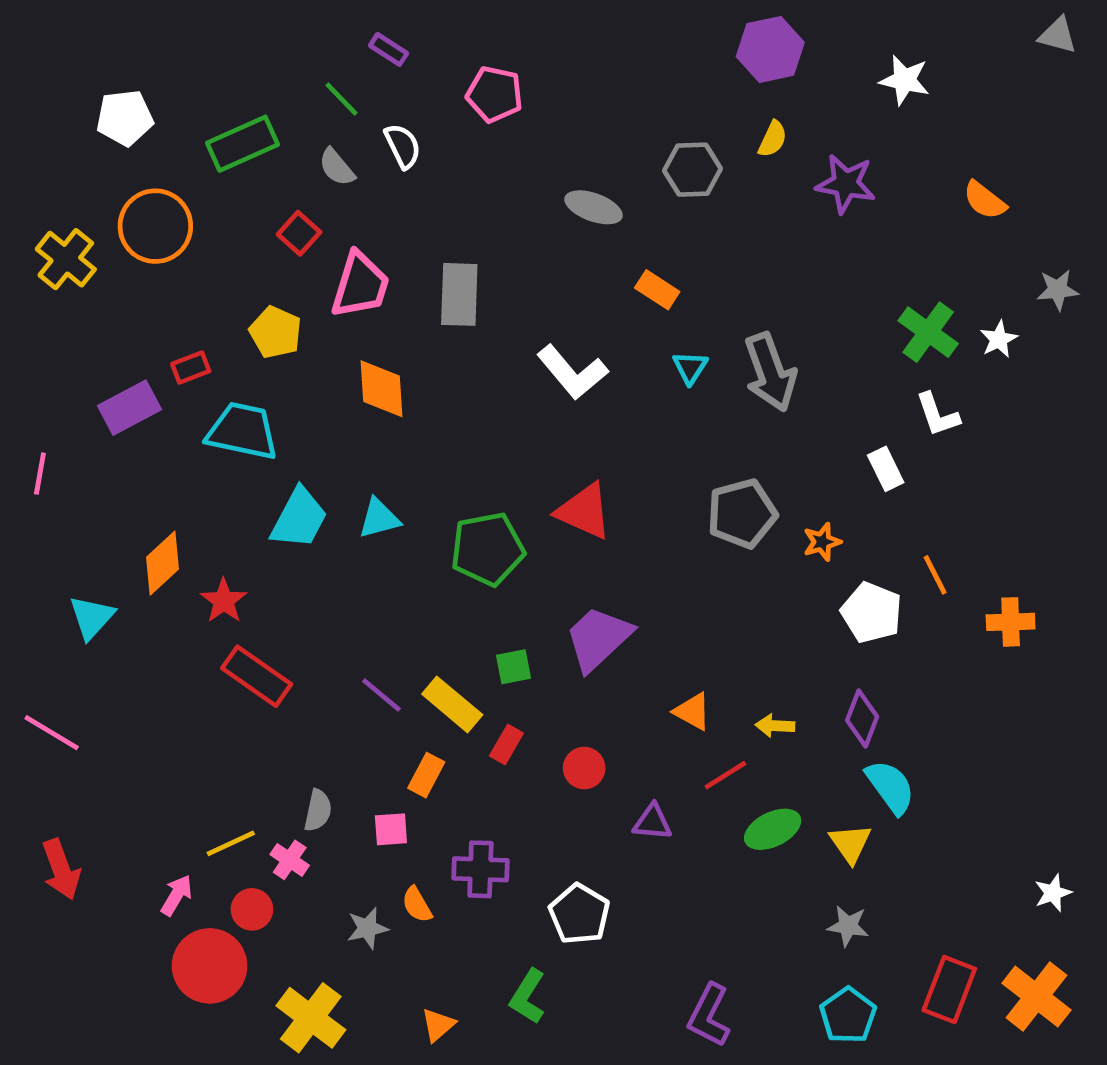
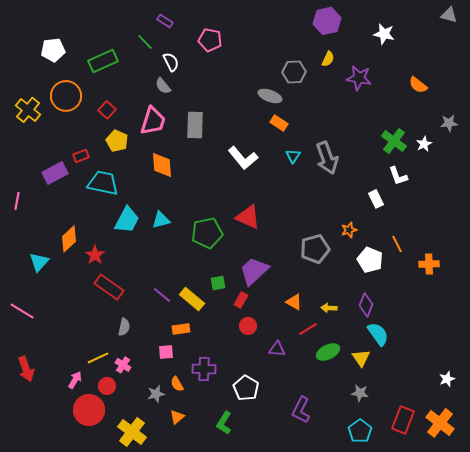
gray semicircle: (337, 167) -> (163, 86), moved
gray ellipse: (594, 207) -> (270, 96), moved
red square: (299, 233) -> (107, 110), moved
gray pentagon: (742, 514) -> (315, 249), moved
red rectangle: (506, 744) -> (241, 300), moved
orange rectangle: (426, 775) -> (181, 329), turned 54
gray semicircle: (318, 810) -> (124, 327), moved
purple L-shape: (709, 1015) -> (301, 410), moved
orange triangle: (438, 1025) -> (177, 417), moved

